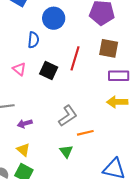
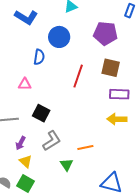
pink triangle: (19, 69) -> (25, 84), turned -40
black square: (49, 71) -> (41, 113), moved
gray L-shape: (68, 116) -> (52, 141), moved
purple arrow: (25, 124) -> (21, 143), moved, turned -48

